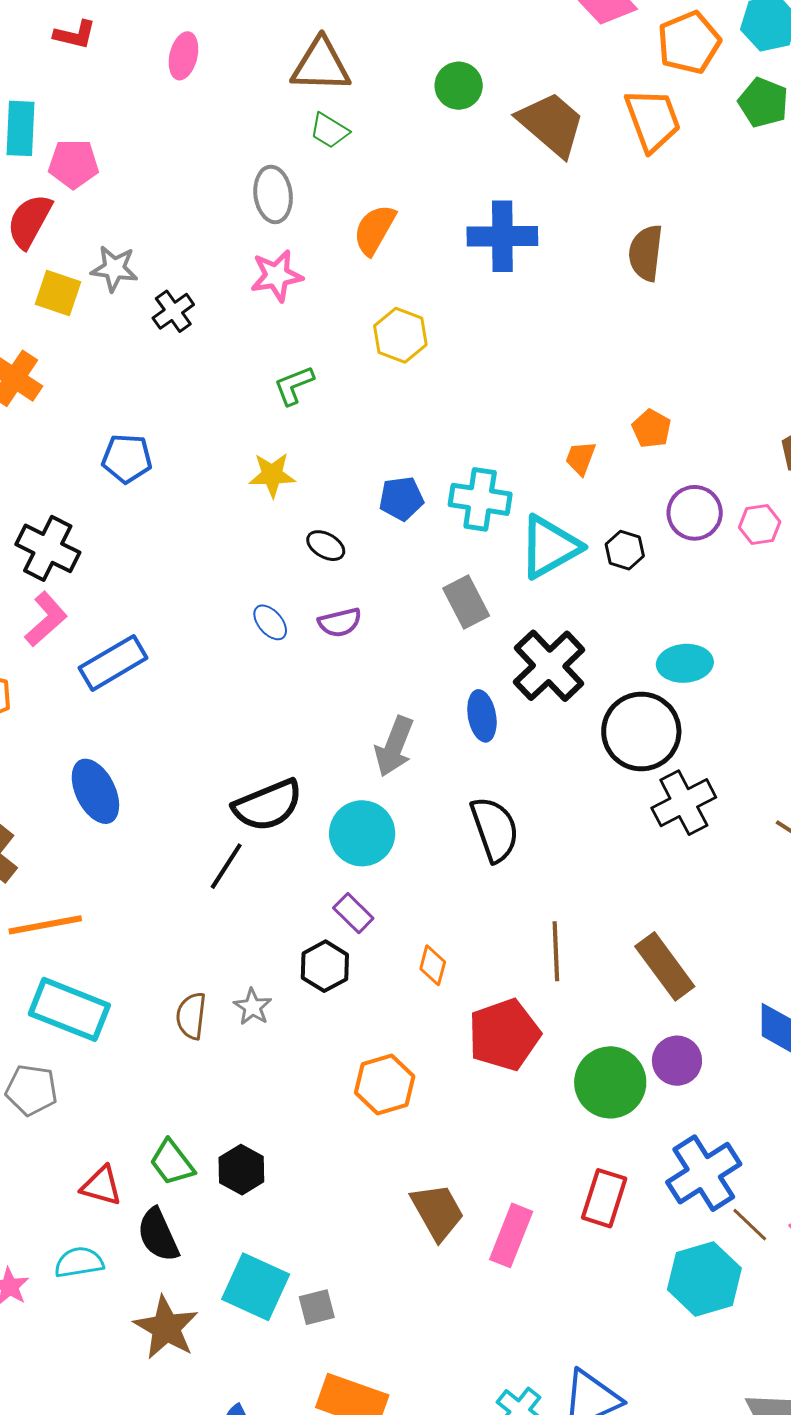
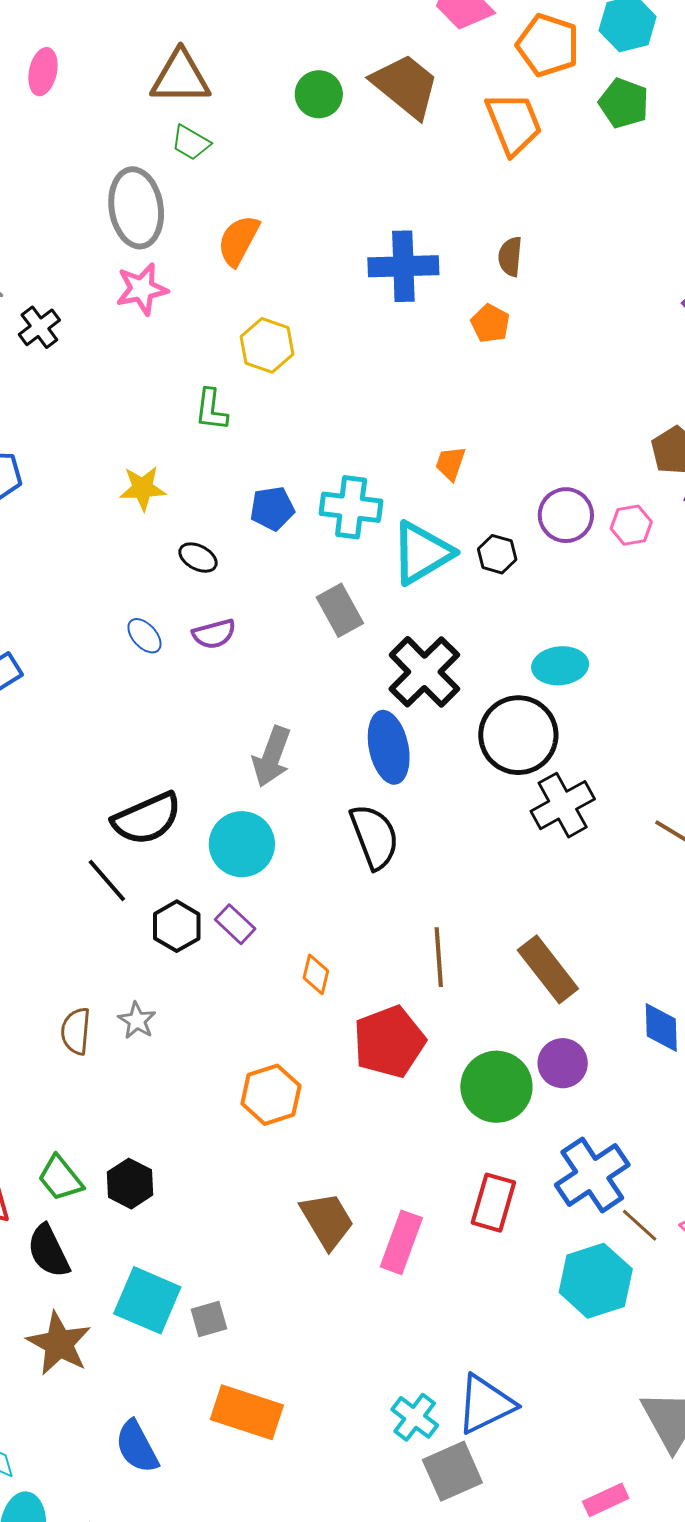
orange pentagon: (689, 43) -> (548, 45), turned -30
brown trapezoid: (551, 124) -> (406, 86), moved
gray ellipse: (273, 194) -> (136, 208), size x1.4
blue cross: (502, 236) -> (403, 266), moved
brown semicircle: (646, 253) -> (510, 257), size x0.7
green L-shape: (294, 385) -> (211, 410), moved, turned -60
orange pentagon: (651, 429) -> (490, 323), moved
blue ellipse: (482, 716) -> (389, 747), moved, size x1.4
black line: (226, 866) -> (107, 881), turned -72
black hexagon: (325, 966) -> (177, 926), moved

